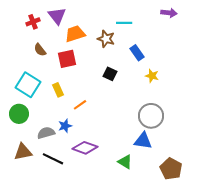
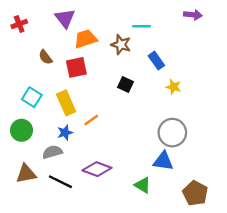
red cross: (33, 22) -> (19, 24), moved
cyan square: (28, 85) -> (32, 97), size x0.7
yellow rectangle: (58, 90) -> (66, 103), size x1.5
blue star: (65, 126) -> (65, 133), moved

